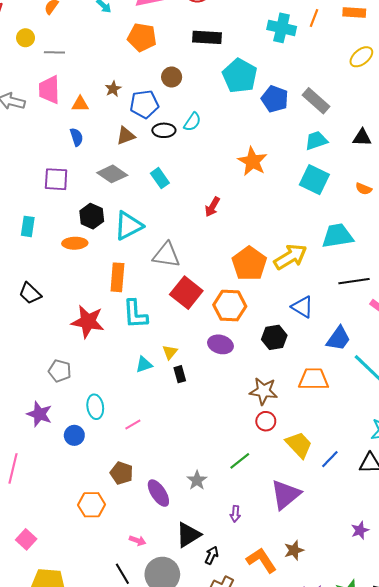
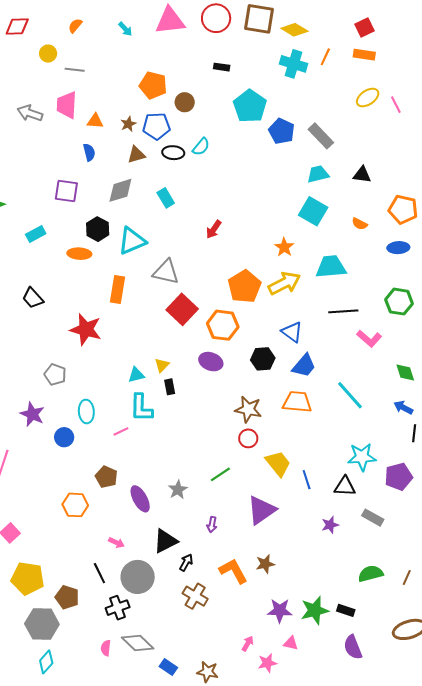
orange pentagon: (142, 37) -> (153, 85), moved
black rectangle: (207, 37) -> (222, 67), size x0.6
brown star: (113, 89) -> (128, 124), moved
orange star: (252, 161) -> (284, 247), moved, size x0.7
gray diamond: (112, 174) -> (120, 190), turned -56
cyan rectangle: (28, 226) -> (36, 234), turned 48
cyan L-shape: (135, 314) -> (141, 408), moved
blue trapezoid: (338, 339) -> (304, 366), moved
blue line: (330, 459) -> (307, 480), turned -66
purple star: (360, 530) -> (330, 525), moved

